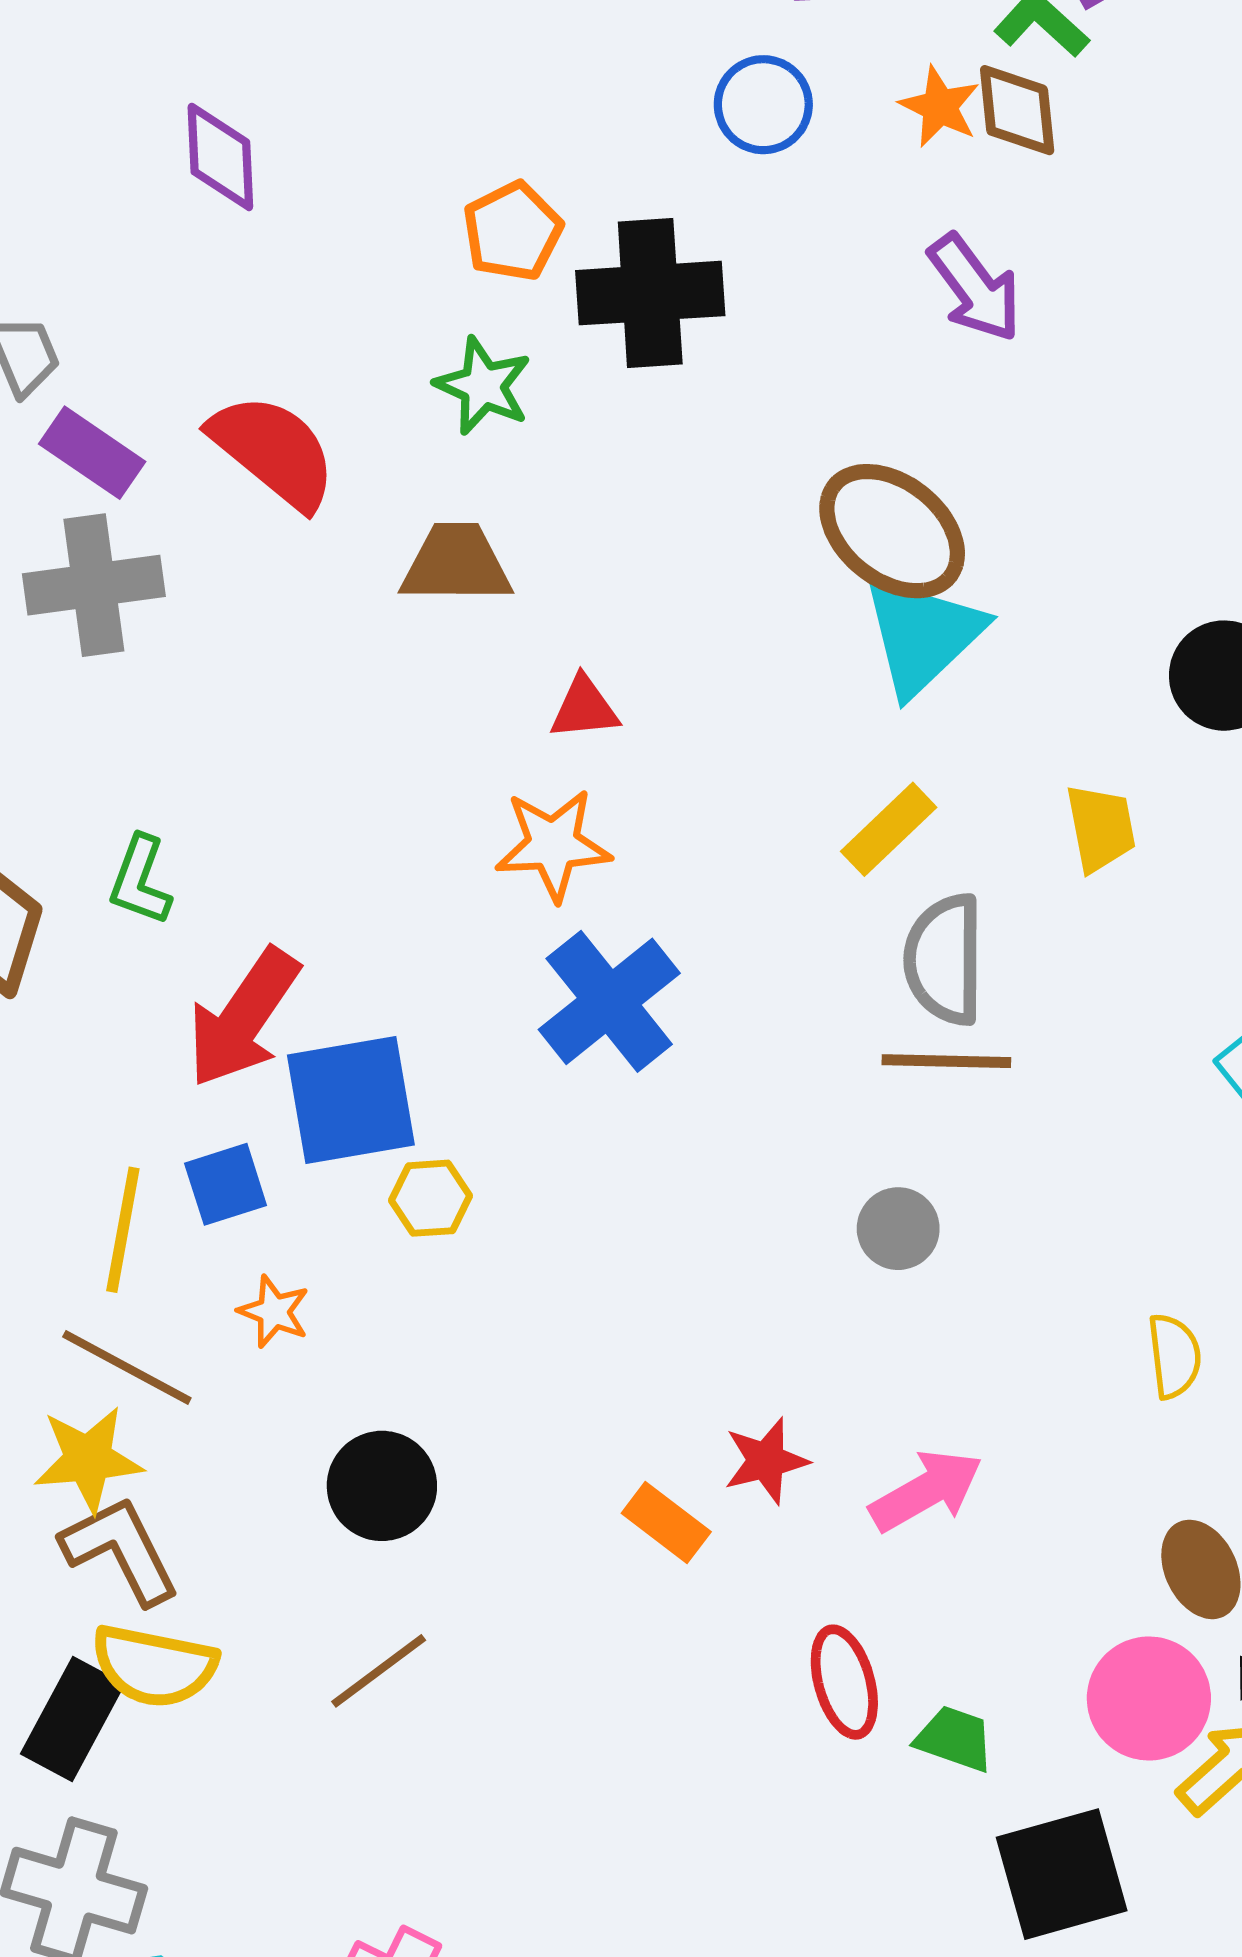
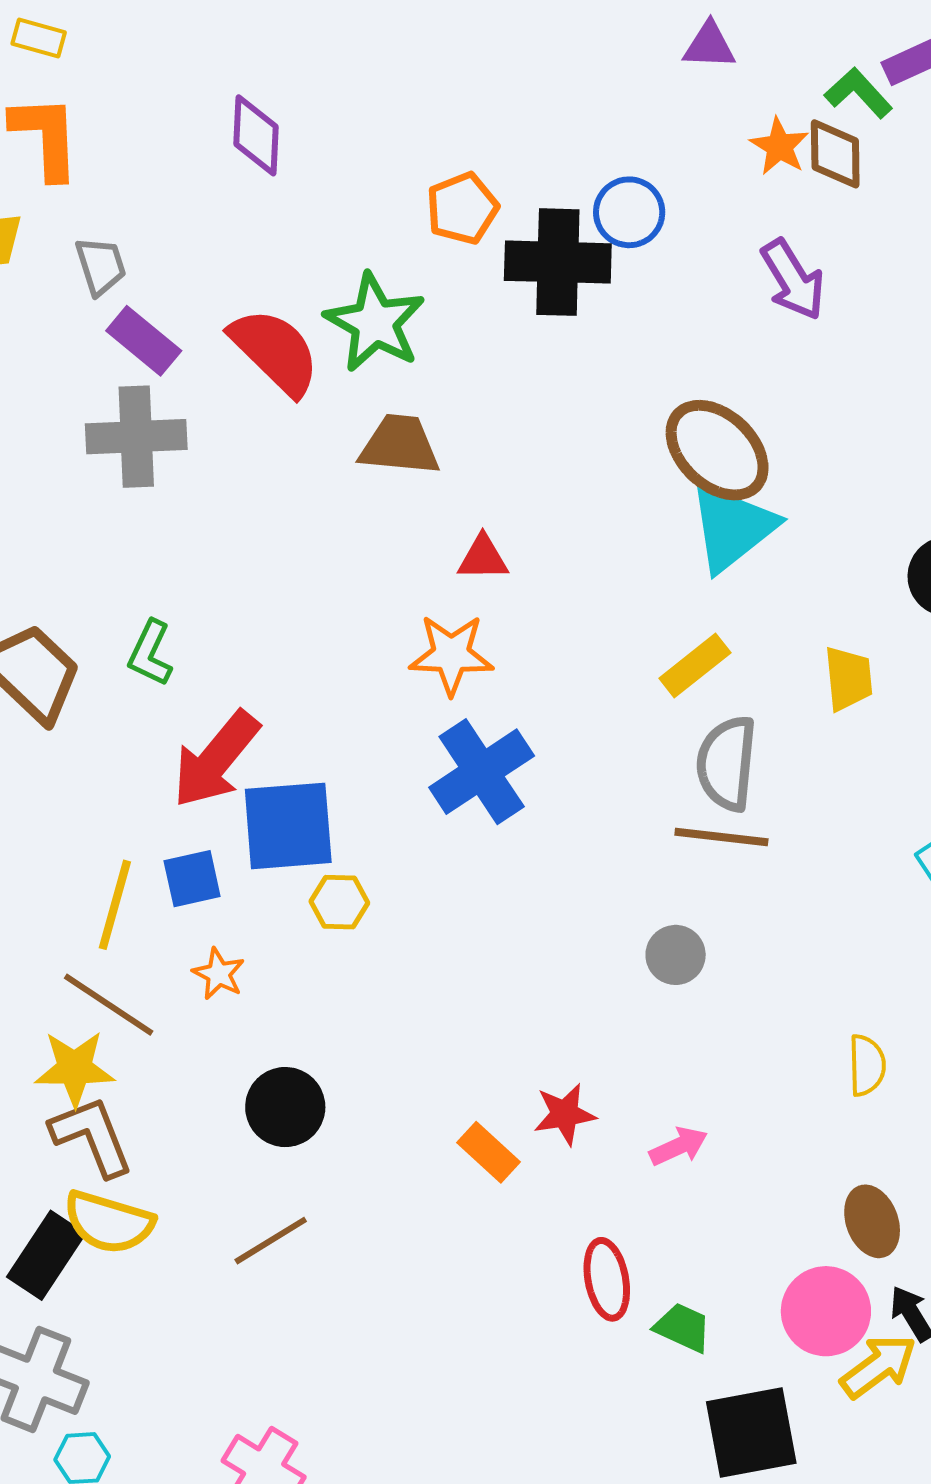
blue circle: (763, 105) -> (629, 212), moved
green star: (483, 386) -> (375, 323), moved, size x1.4
pink arrow: (926, 1491) -> (679, 1146), size x0.7

